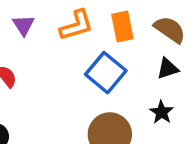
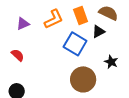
purple triangle: (24, 25) -> (23, 24), turned 48
black triangle: (168, 69) -> (98, 32), moved

